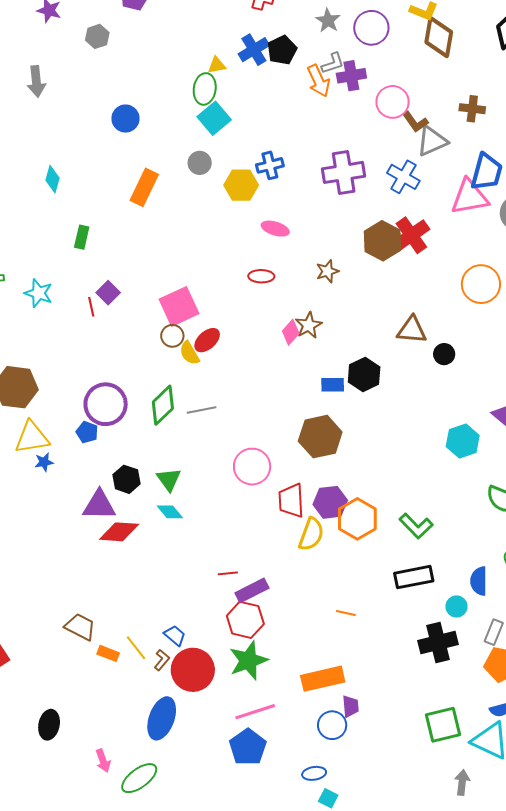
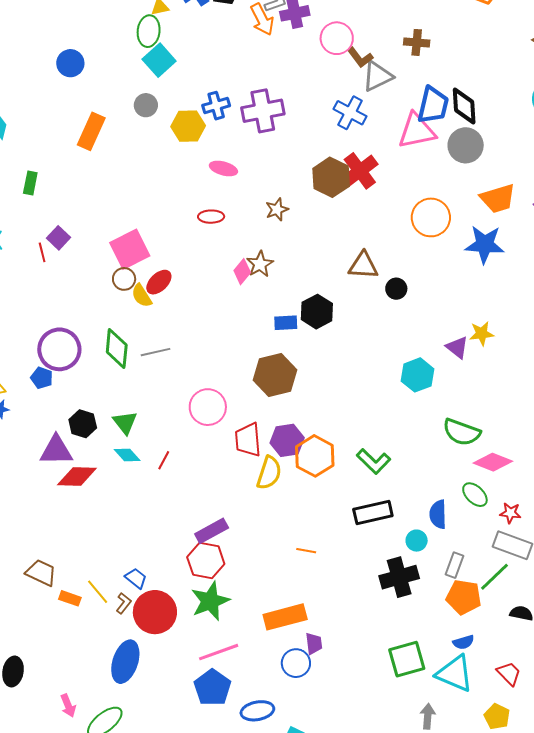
purple cross: (344, 172) -> (263, 111), moved
green diamond: (163, 405) -> (117, 349), turned -39
red line: (228, 573) -> (164, 460), moved, turned -54
blue ellipse: (314, 773) -> (257, 711), moved, size x1.4

